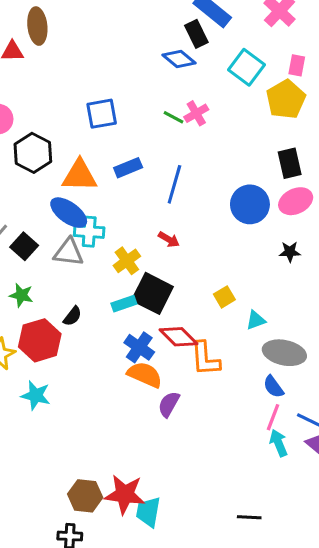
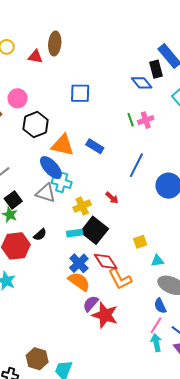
blue square: (102, 114) -> (80, 93), moved
green line: (173, 117) -> (131, 120), turned 32
blue rectangle: (128, 168) -> (95, 146), turned 42
blue line: (174, 184) -> (136, 165), moved
black square: (24, 246) -> (13, 200), moved
orange L-shape: (205, 359) -> (120, 279), turned -35
red star: (125, 494) -> (105, 315), moved
brown hexagon: (85, 496) -> (37, 359), moved

